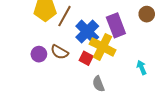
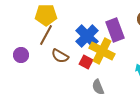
brown line: (65, 16) -> (46, 35), moved
purple circle: (39, 54) -> (21, 55), moved

